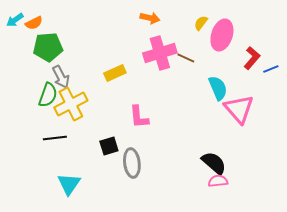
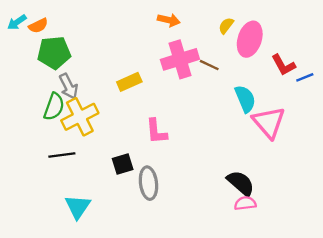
red L-shape: (252, 58) -> (283, 65), turned 110

